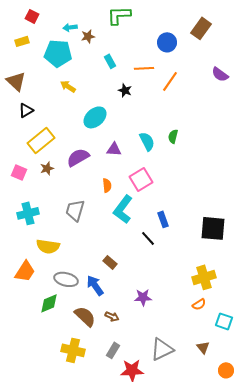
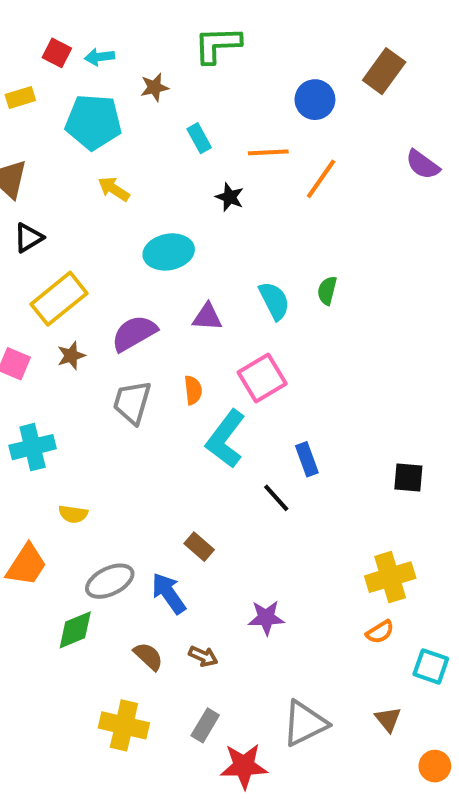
red square: (32, 16) -> (57, 53), moved
cyan arrow: (70, 27) -> (100, 57), moved
cyan ellipse: (95, 117) -> (169, 252), turned 30
gray trapezoid: (75, 210) -> (132, 402), moved
black square: (213, 228) -> (408, 478), size x0.6
yellow semicircle: (48, 246) -> (73, 514), size x0.6
gray ellipse: (66, 279) -> (110, 581), turned -40
brown semicircle: (85, 316) -> (148, 656), size x0.7

